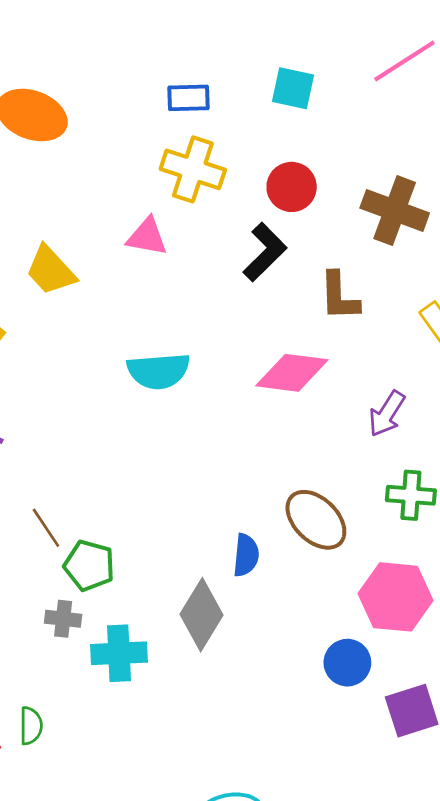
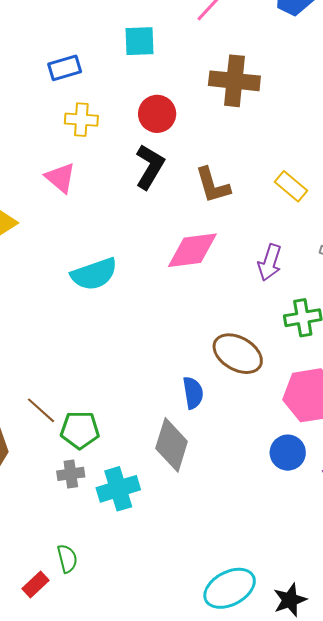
yellow cross: (193, 169) -> (81, 120), size x0.7
brown cross: (395, 210) -> (234, 81), moved
pink triangle: (147, 237) -> (60, 178), turned 44

